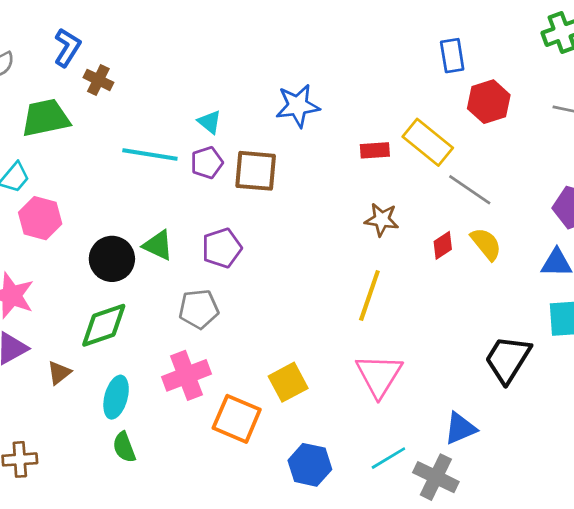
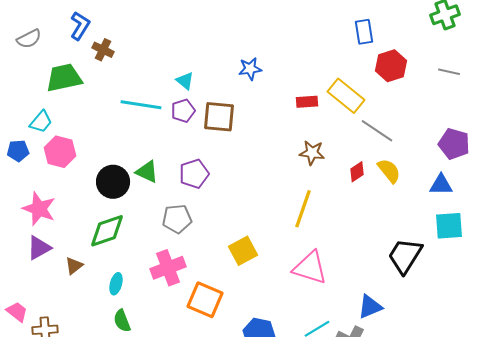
blue star: (298, 106) -> (250, 69), size x0.7
pink triangle: (379, 375) -> (310, 268), turned -45
yellow square: (288, 382) -> (243, 251), moved
cyan ellipse: (116, 397) -> (116, 284), size x0.7

